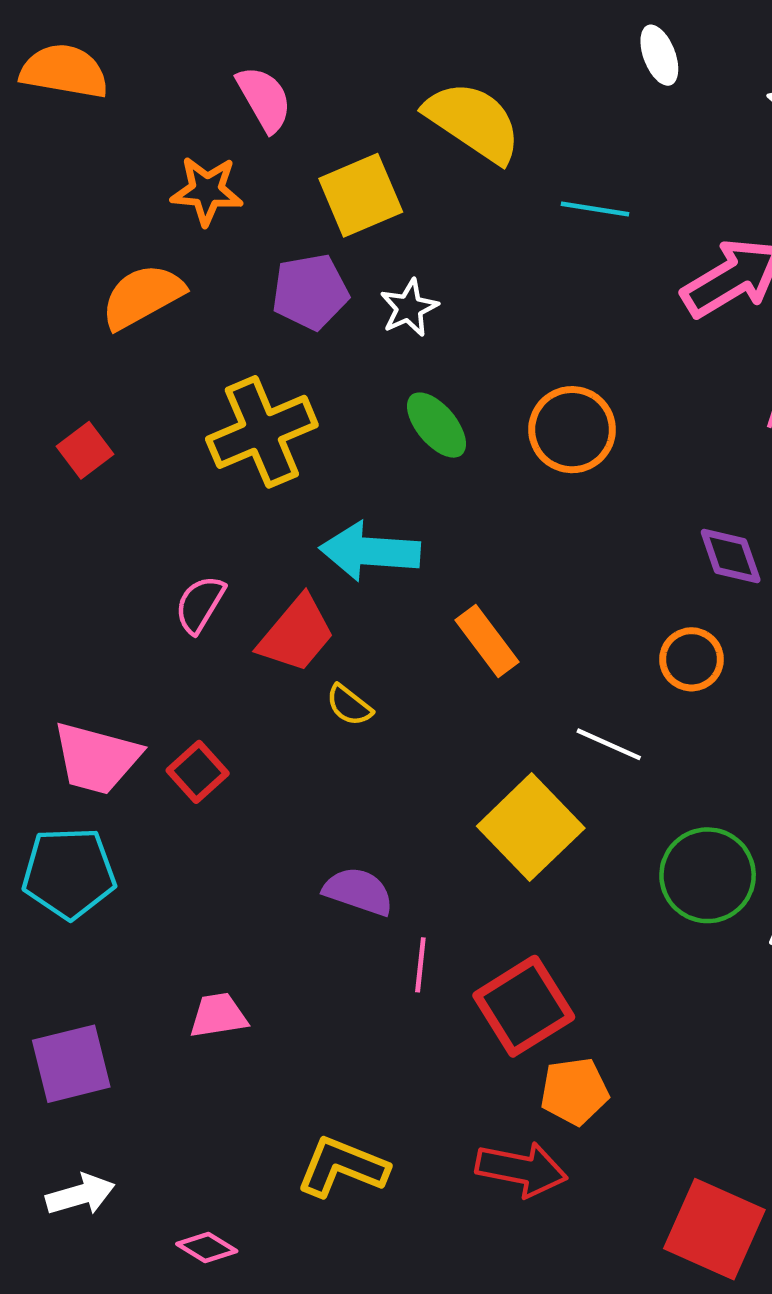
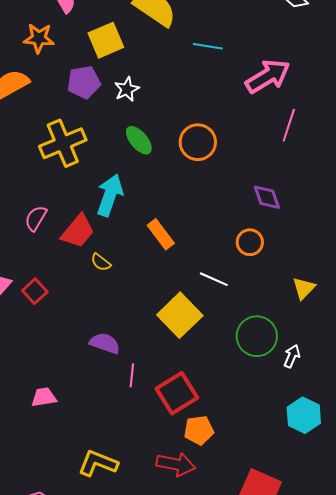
cyan arrow: (370, 551) -> (110, 195), turned 105

